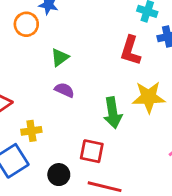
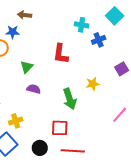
red L-shape: (130, 51) -> (61, 54), moved
yellow star: (149, 97) -> (93, 84), size x0.6

